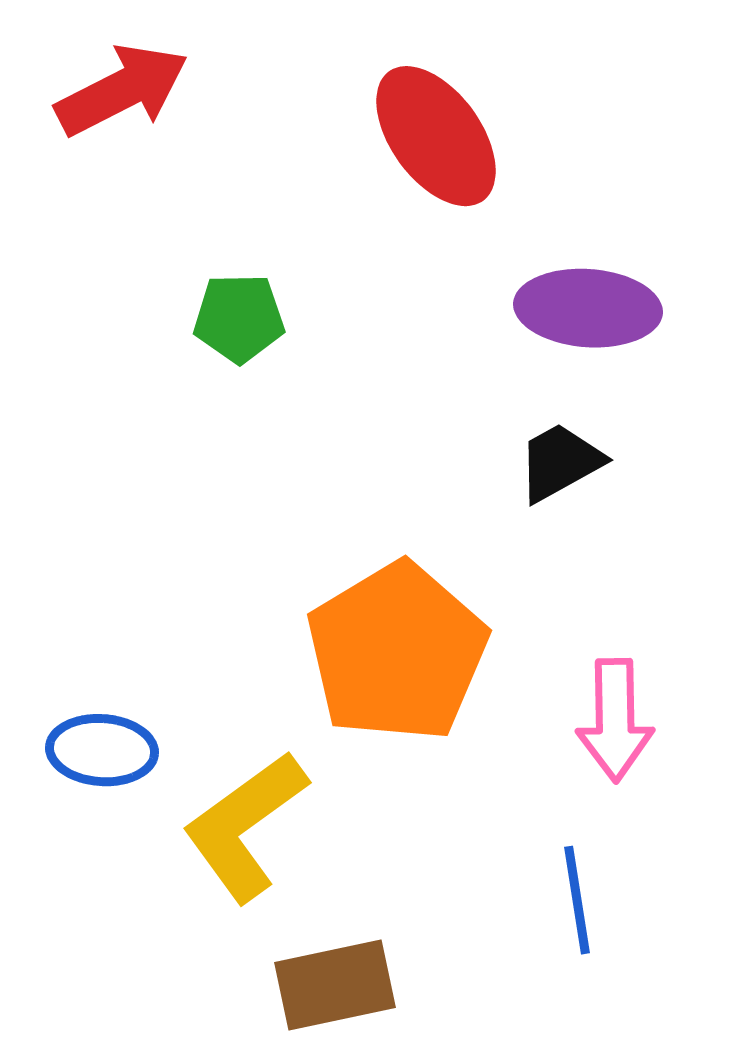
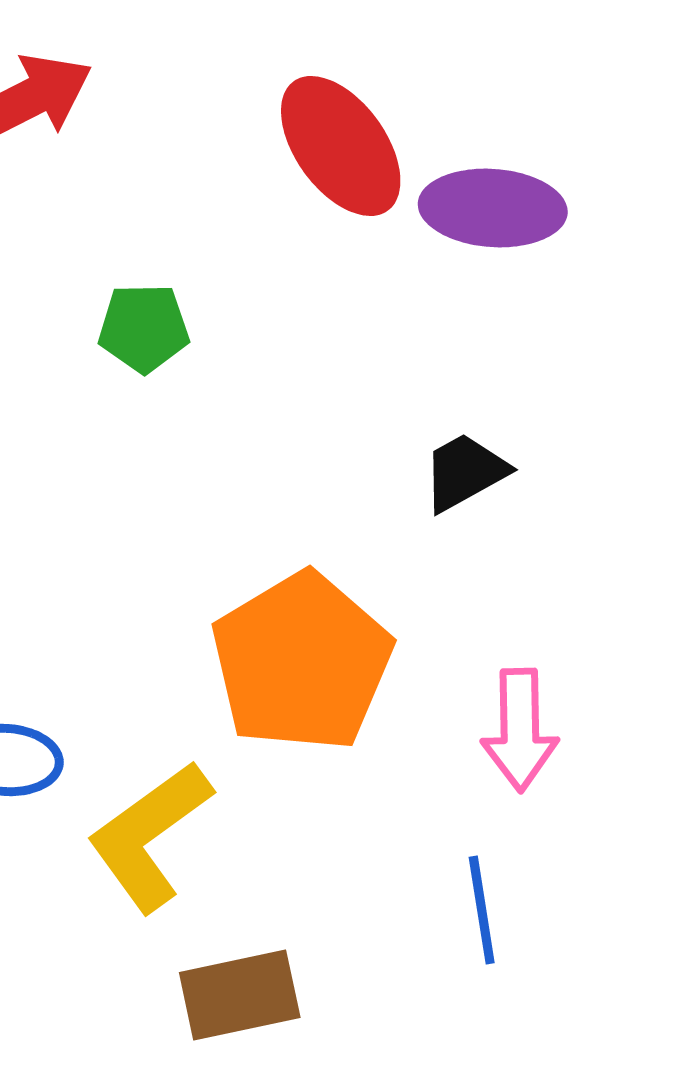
purple ellipse: (588, 308) -> (493, 208), moved

